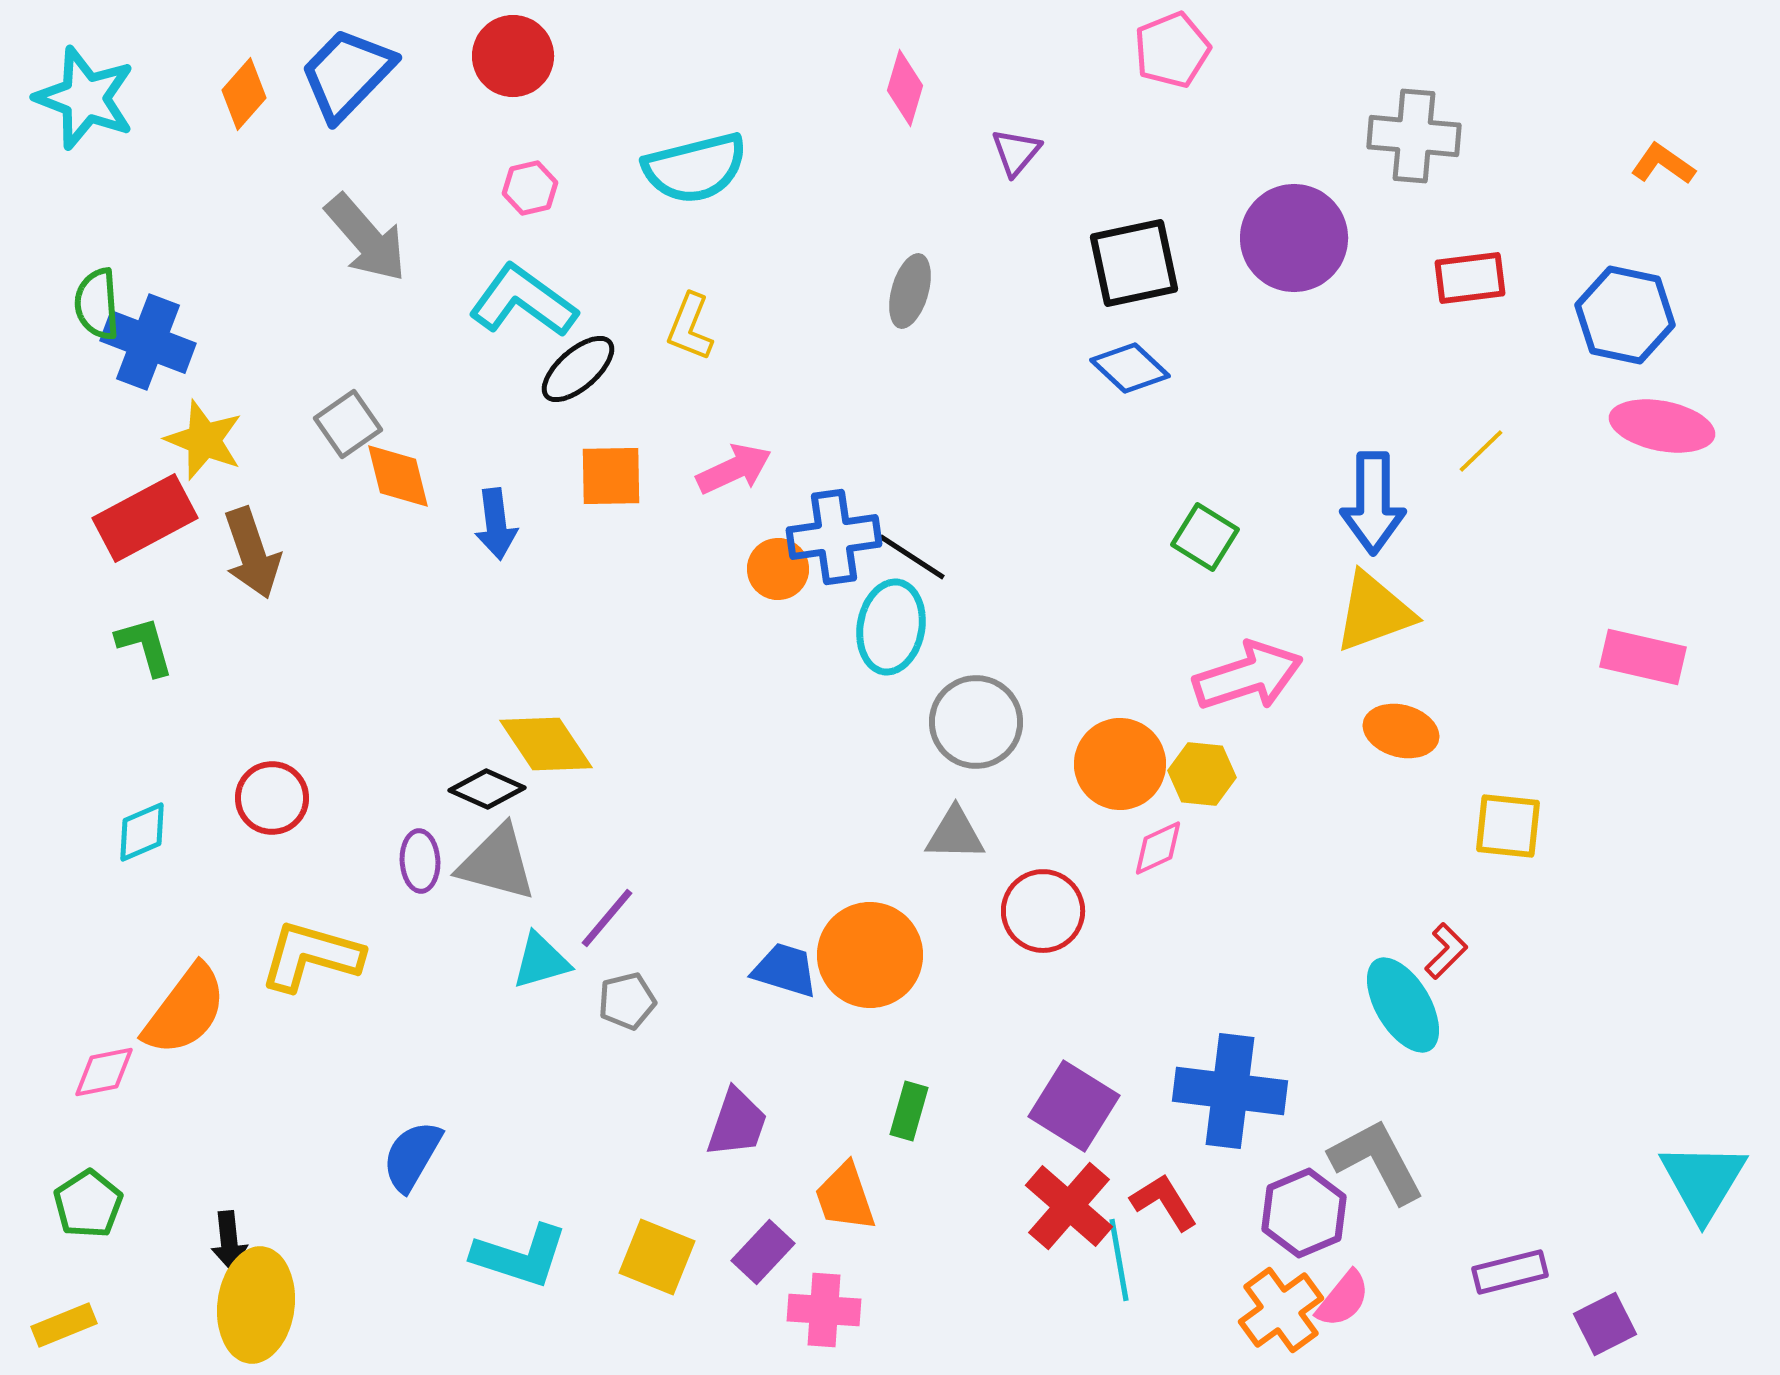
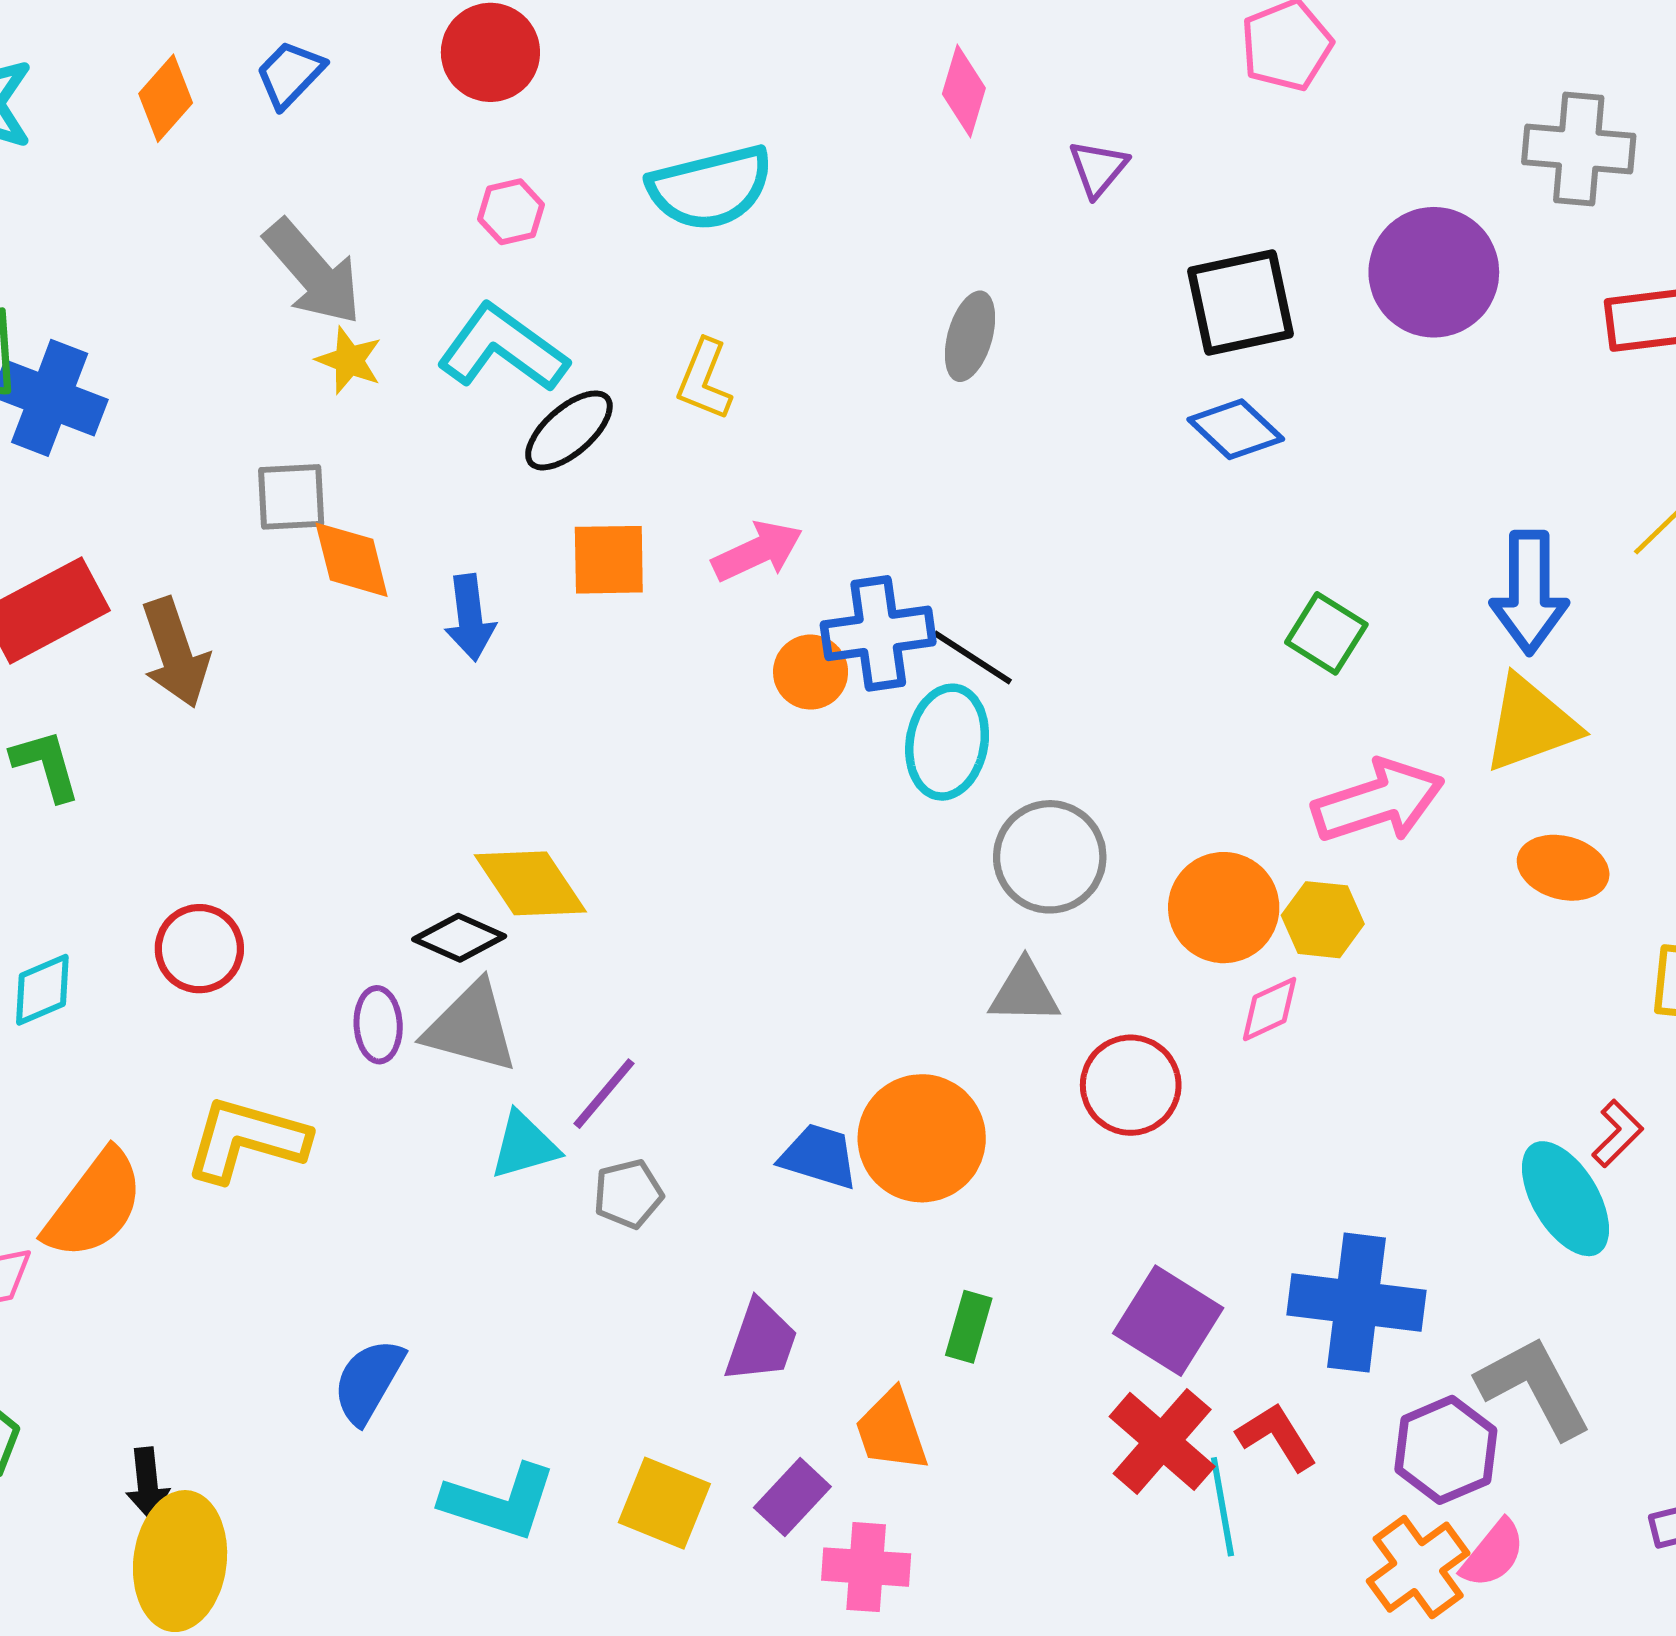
blue trapezoid: (347, 74) -> (290, 74), size x0.6
gray square: (348, 424) -> (291, 497), turned 32
yellow star: (204, 440) -> (349, 360), moved, size x0.7

